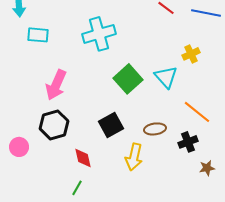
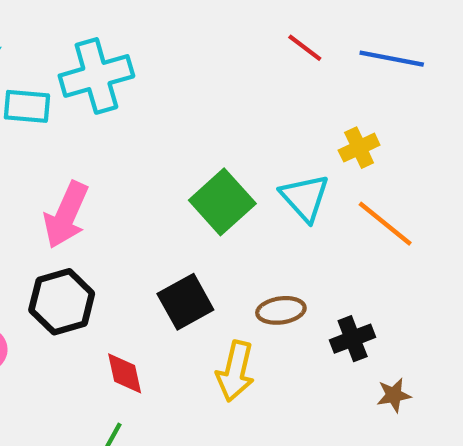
cyan cross: (99, 34) -> (96, 76), moved
orange line: (197, 112) -> (385, 224), moved

